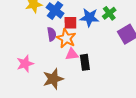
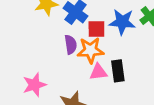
orange star: (66, 38) -> (91, 50), turned -30
black rectangle: (85, 62) -> (118, 71), moved

